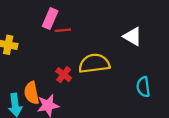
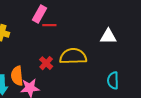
white triangle: (133, 36) -> (108, 36), turned -36

